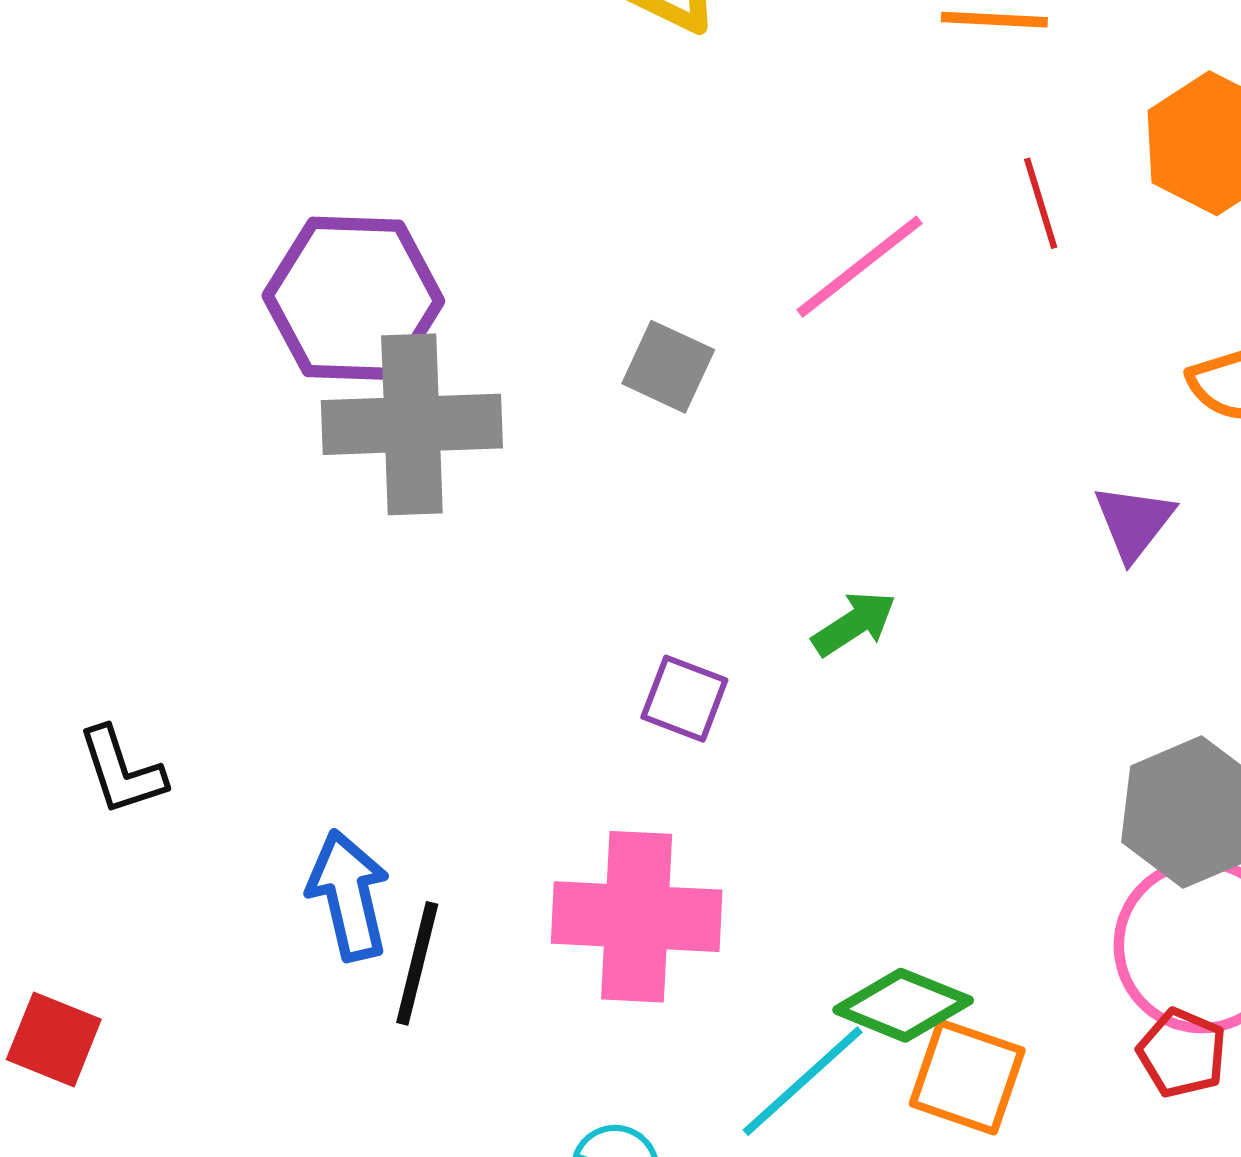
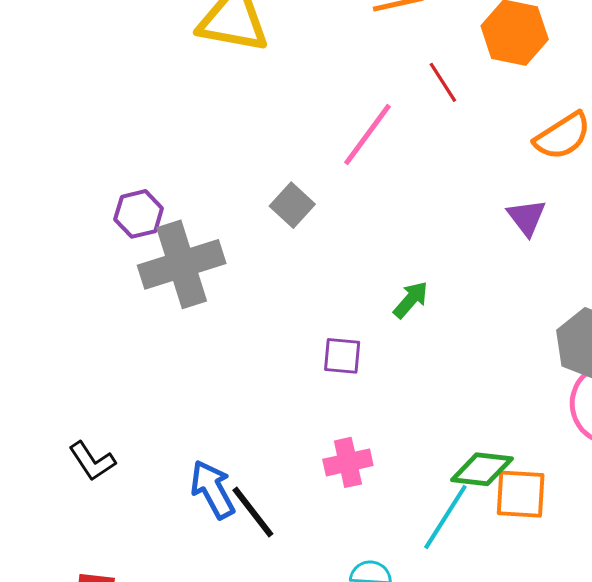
purple hexagon: (353, 298) -> (139, 214), size x0.6
gray square: (668, 367) -> (292, 205), turned 33
pink cross: (637, 917) -> (348, 462), size x0.6
black line: (417, 963) -> (253, 512), turned -36

